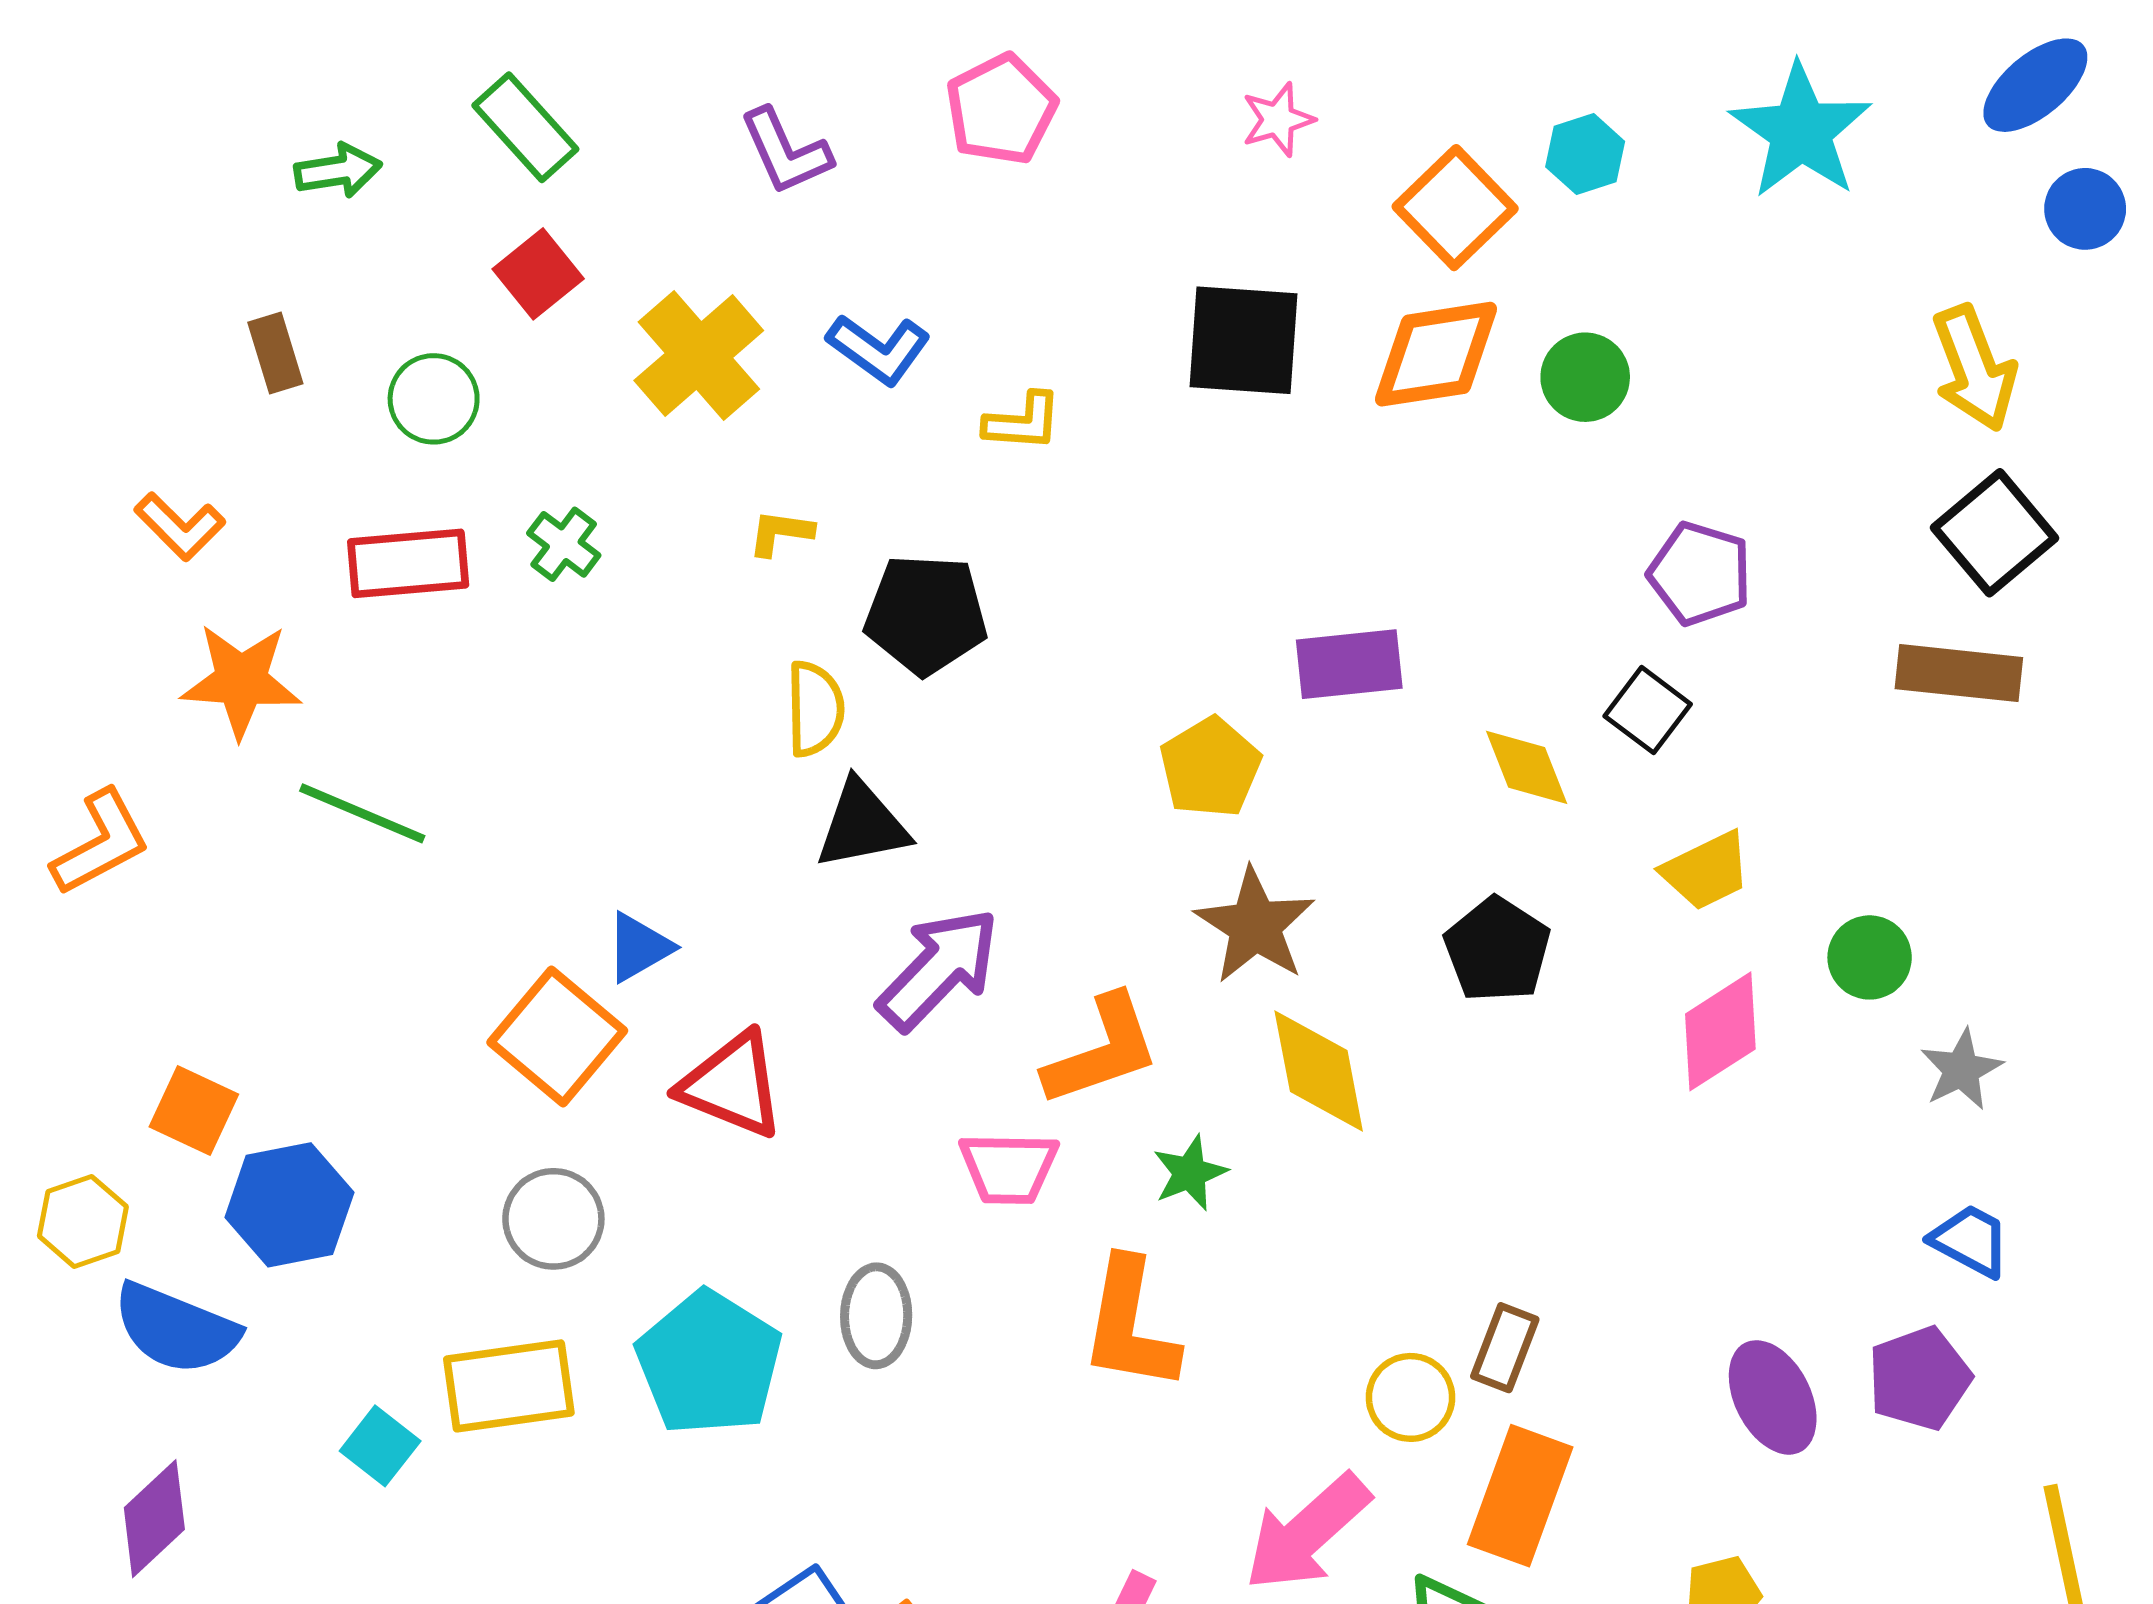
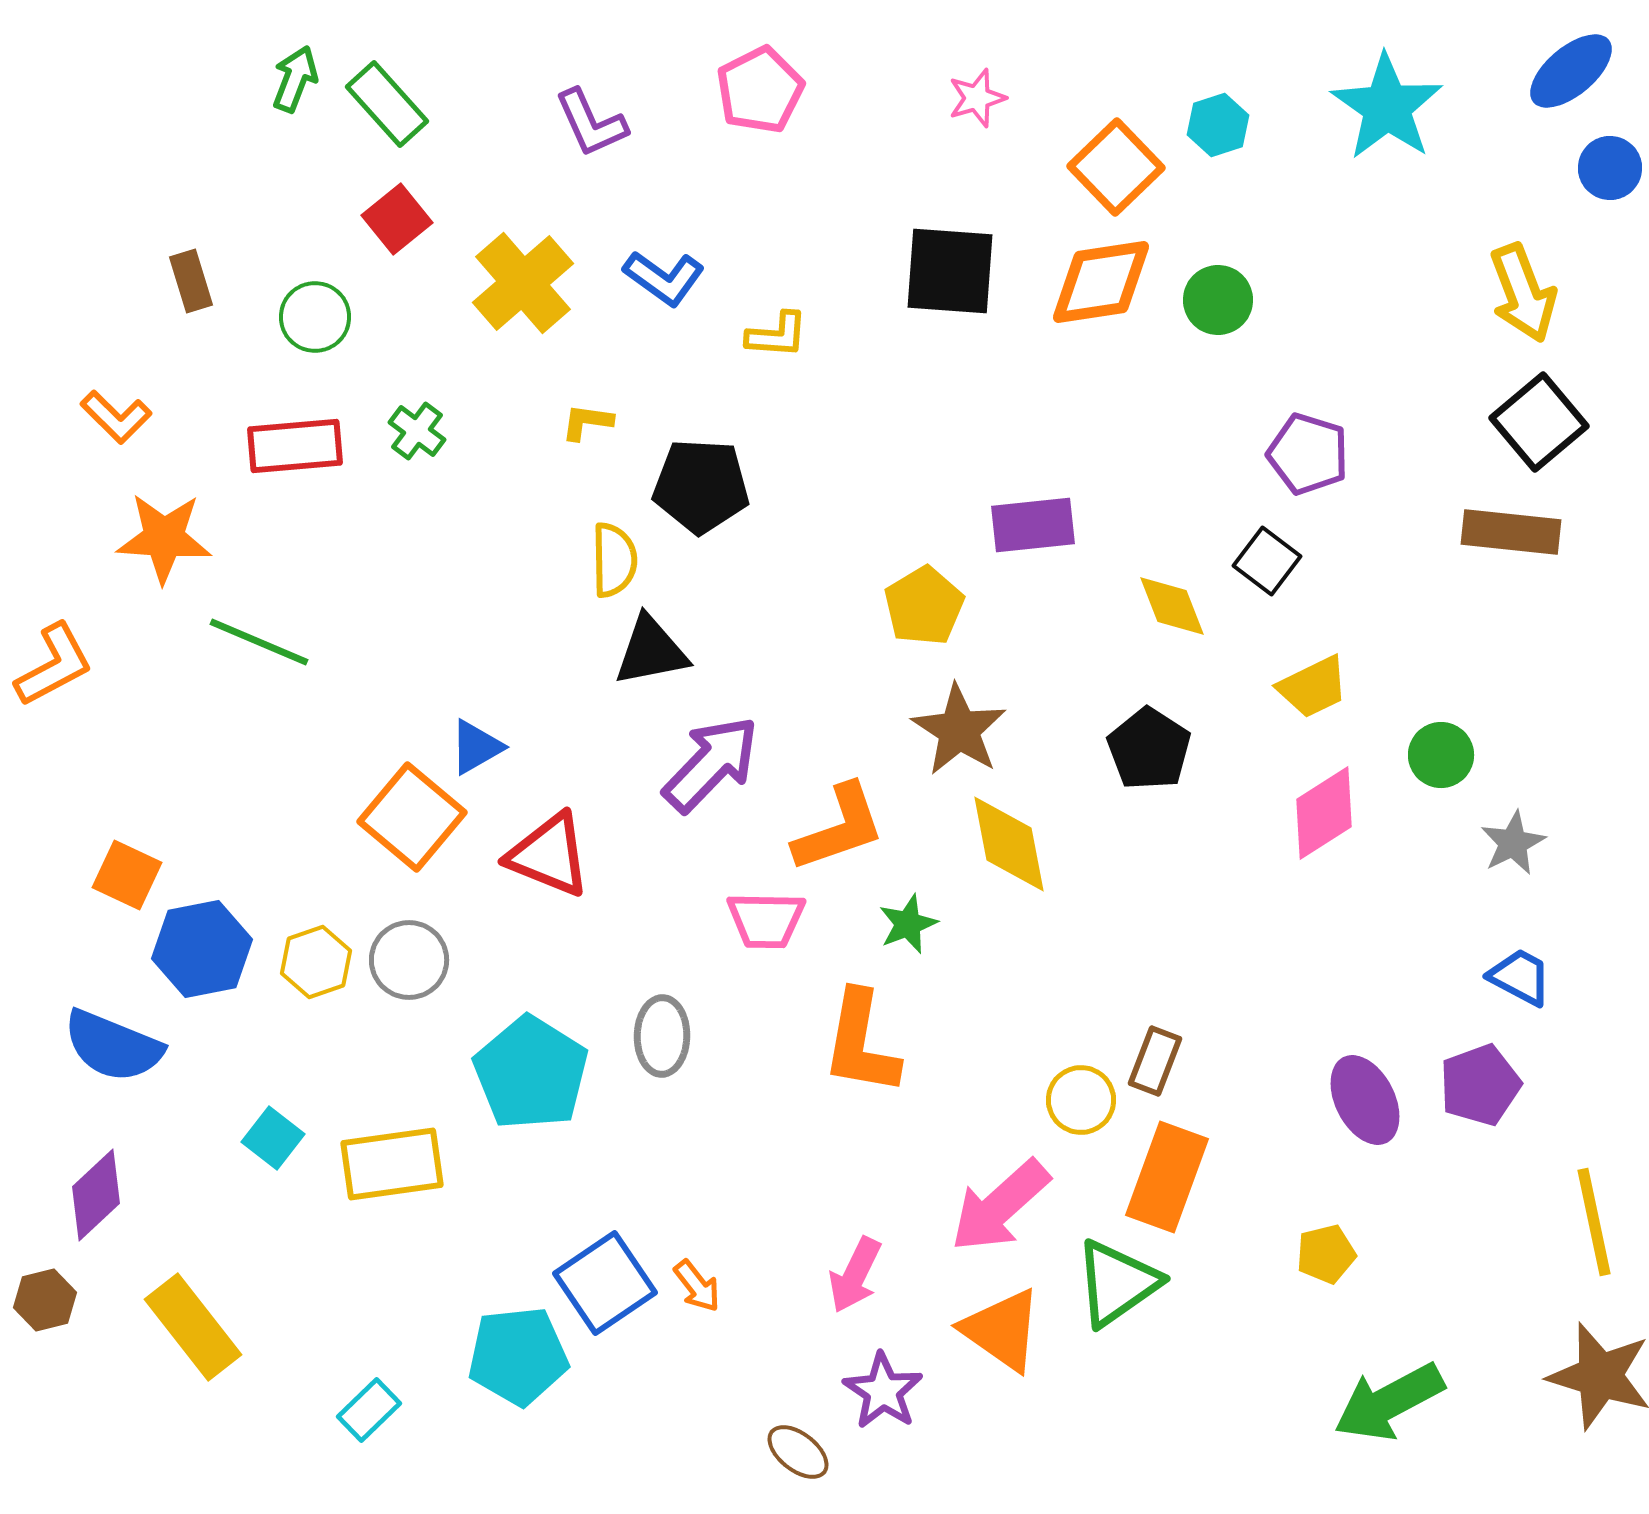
green arrow: (338, 171) -> (295, 79), moved, turned -60
yellow hexagon: (83, 1221) -> (316, 962), moved
yellow rectangle: (509, 1386) -> (392, 1164), moved

